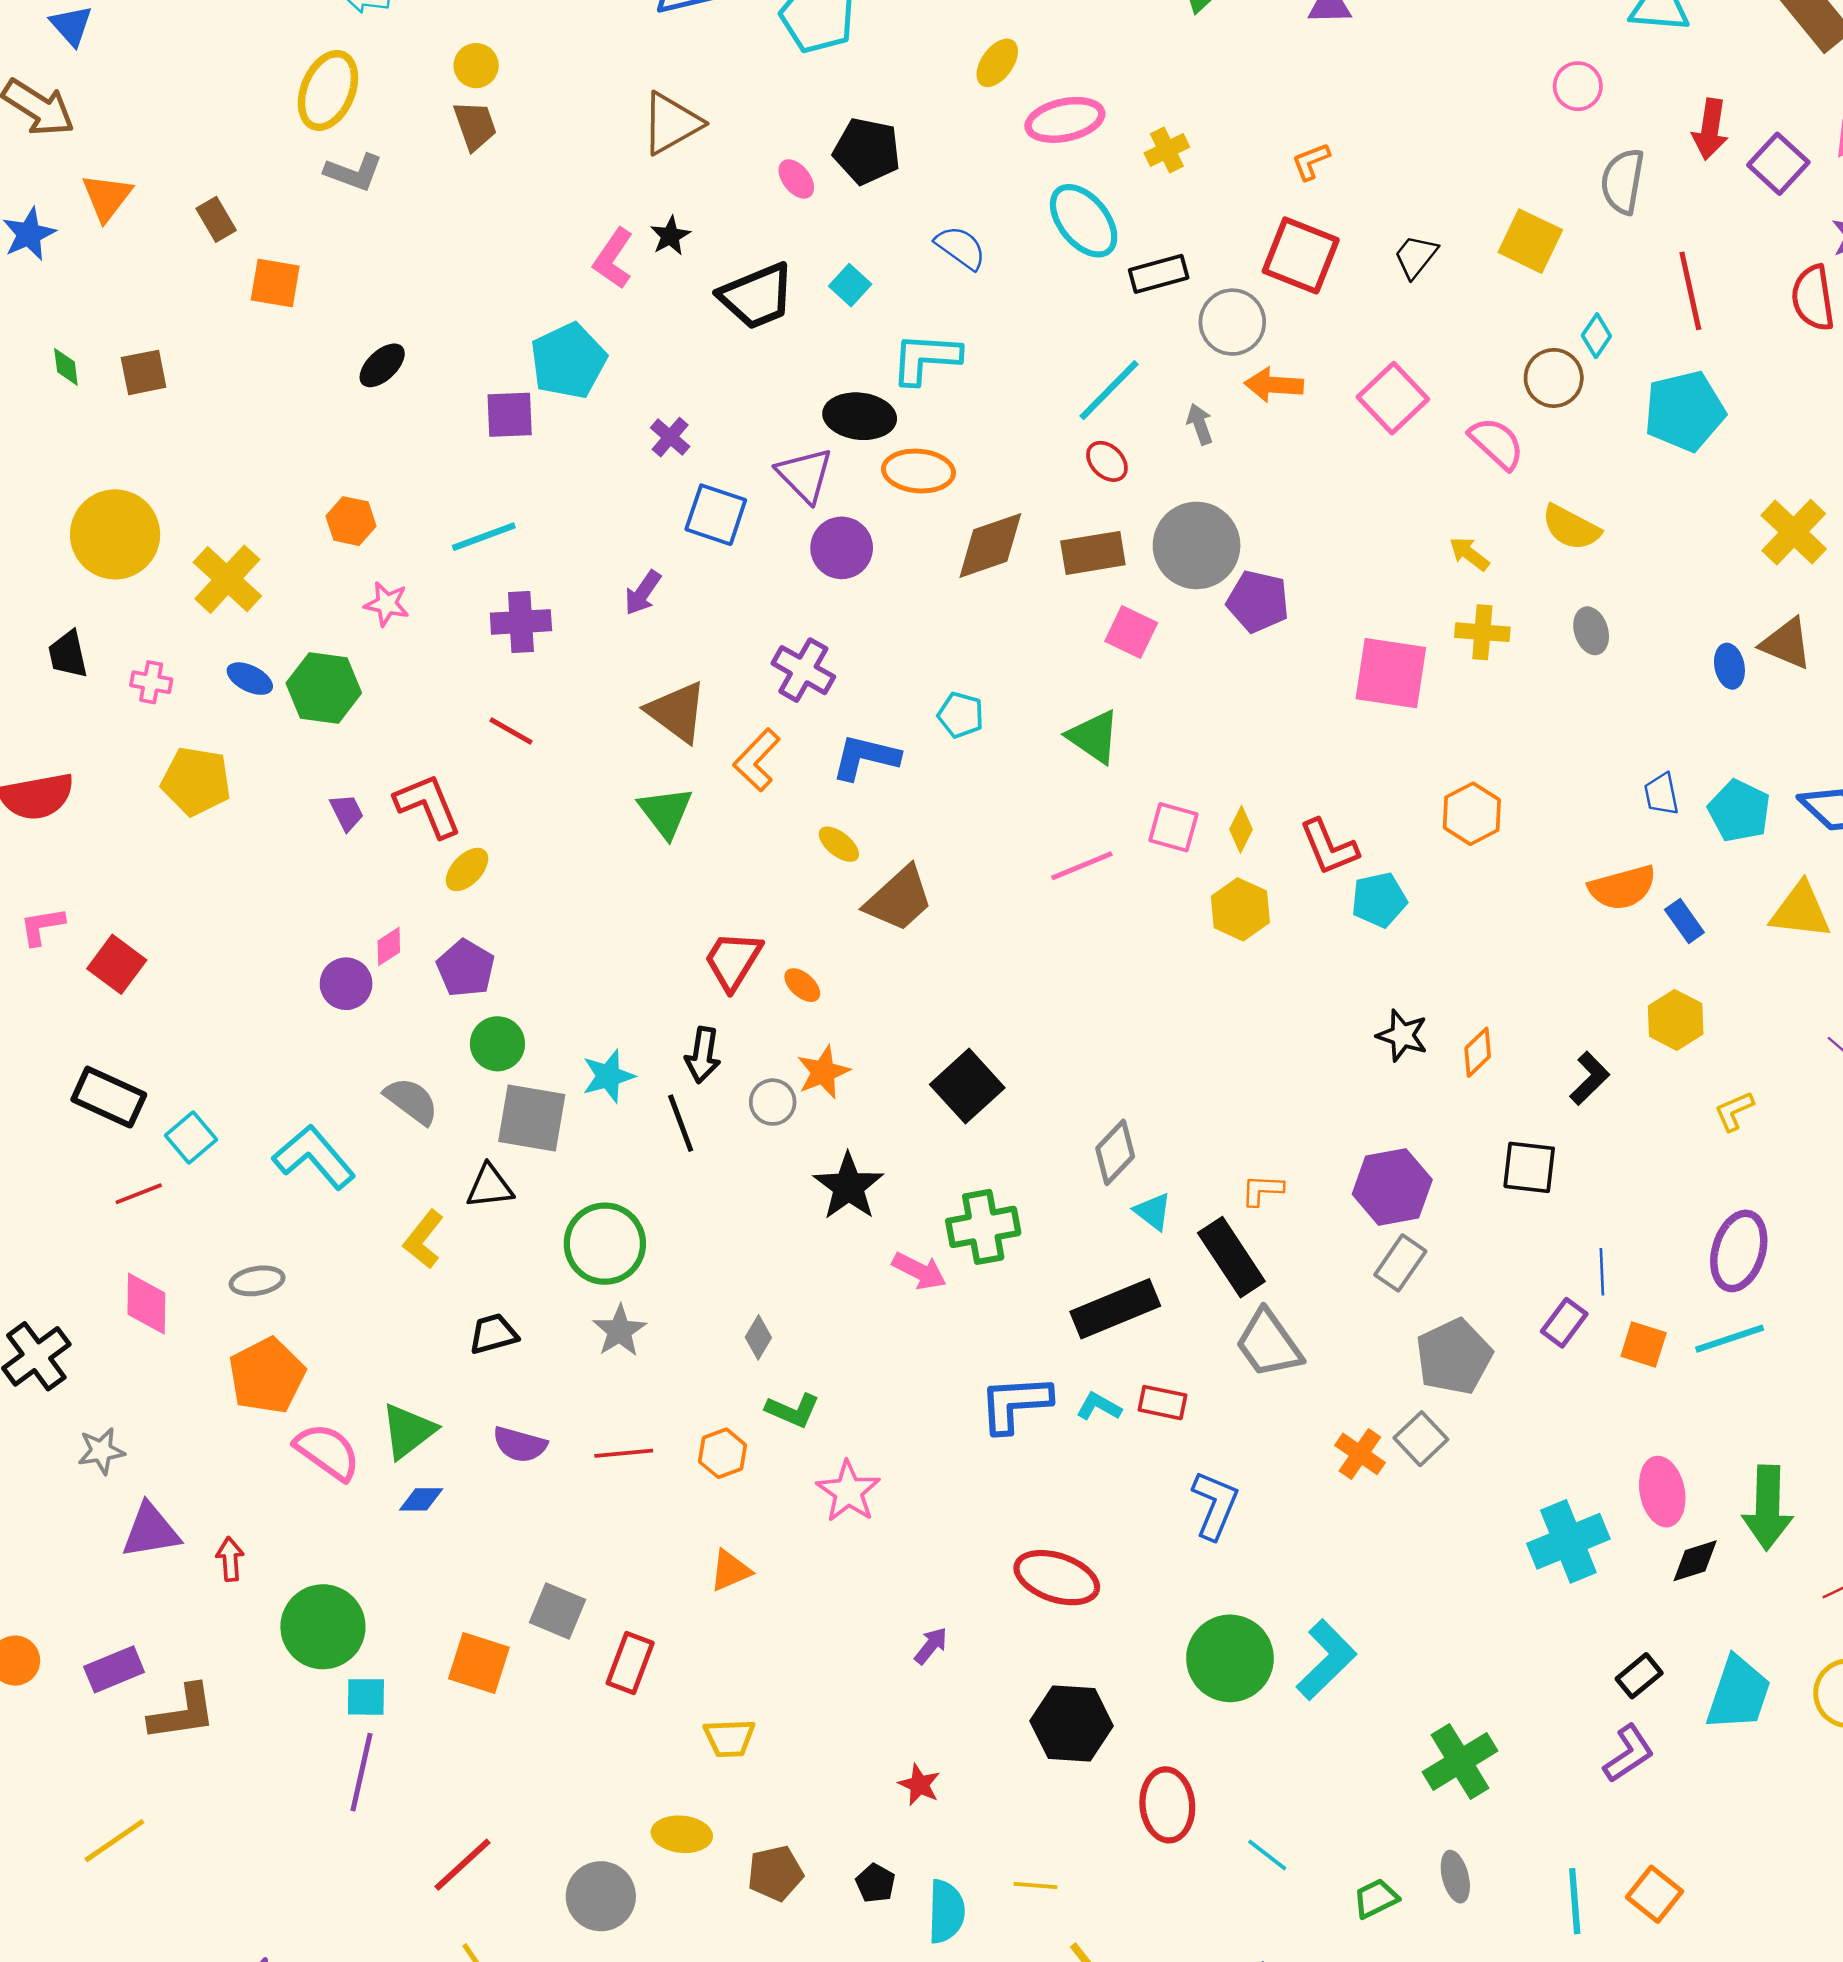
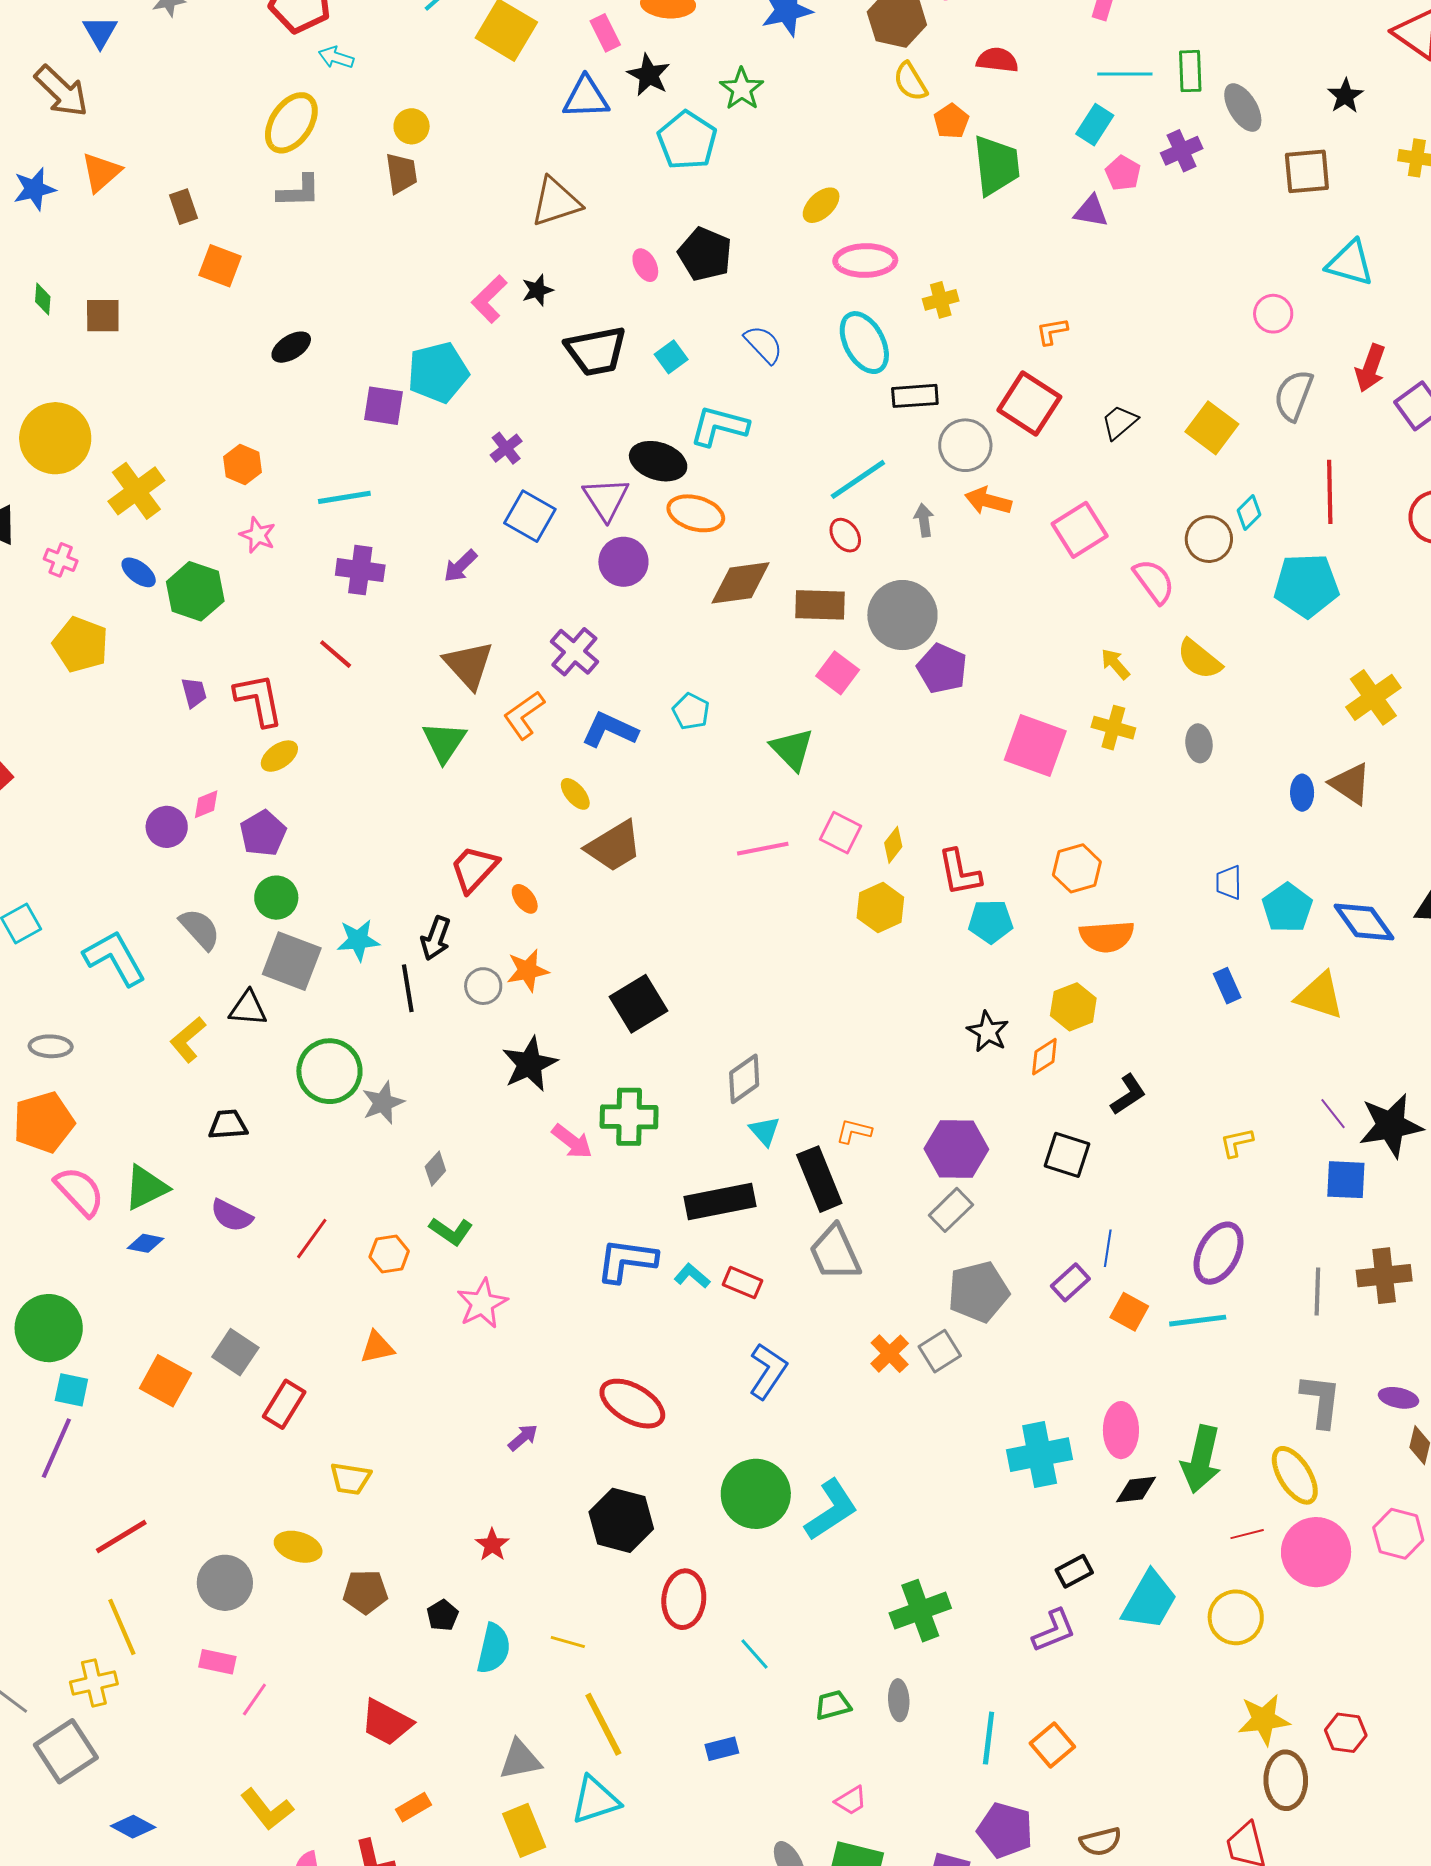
gray L-shape: (354, 172) -> (299, 191), turned -33
orange semicircle: (1622, 888) -> (1107, 936), moved
yellow hexagon: (1676, 1020) -> (1073, 1007), moved
gray star: (619, 1331) -> (383, 1103), moved
red line: (624, 1453) -> (312, 1239), turned -60

